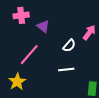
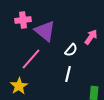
purple triangle: (43, 26) -> (45, 31), size x1.6
white line: (66, 70) -> (68, 74), turned -70

